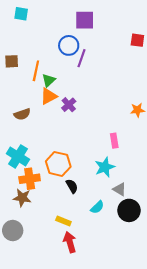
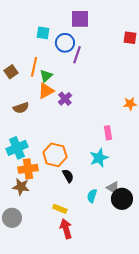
cyan square: (21, 14) -> (43, 33), moved
brown square: (12, 61) -> (11, 72), moved, turned -32
cyan cross: (18, 156) -> (17, 148), turned 35
gray triangle: (119, 189) -> (113, 188), moved
cyan semicircle: (97, 207) -> (92, 196), turned 152

